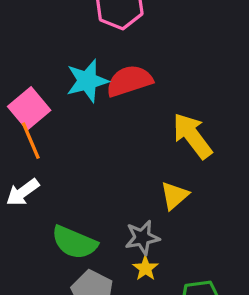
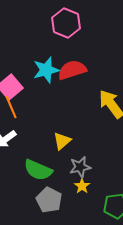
yellow triangle: (175, 196) -> (62, 141), moved

